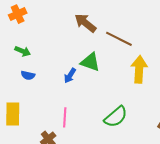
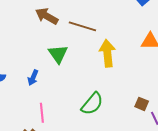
green triangle: (90, 62) -> (58, 54), turned 45
blue arrow: (70, 76) -> (33, 78), moved

